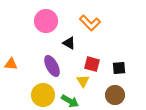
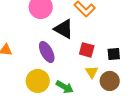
black triangle: (69, 43) -> (64, 29), size x1.5
yellow triangle: (83, 81) -> (92, 72), moved

